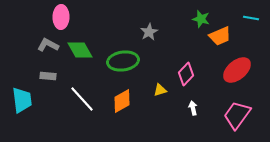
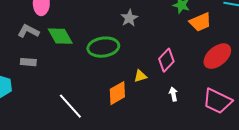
white line: (82, 99) -> (70, 106), moved
orange diamond: (122, 101) -> (117, 93), moved
pink trapezoid: (237, 115) -> (217, 101), turned -100

